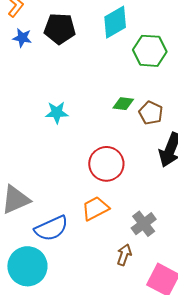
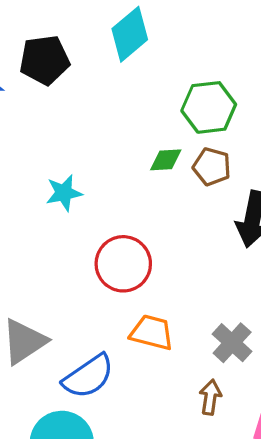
green hexagon: (150, 51) -> (209, 107), moved
red circle: (106, 164) -> (123, 264), moved
orange trapezoid: (95, 208) -> (152, 332), turned 52

